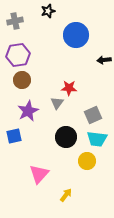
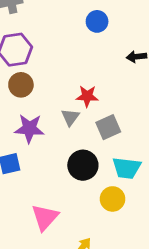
blue circle: (76, 35) -> (97, 21), size x0.6
purple star: (28, 111) -> (29, 129), turned 30
gray square: (93, 115) -> (108, 127), moved

